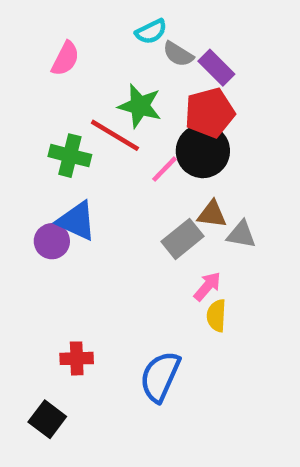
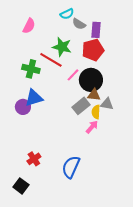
purple rectangle: (216, 68) -> (96, 30), turned 49
black circle: (203, 151) -> (91, 80), moved
blue triangle: (77, 221) -> (34, 98), turned -42
yellow semicircle: (216, 316) -> (96, 112), moved
red cross: (77, 358) -> (34, 159), turned -32

